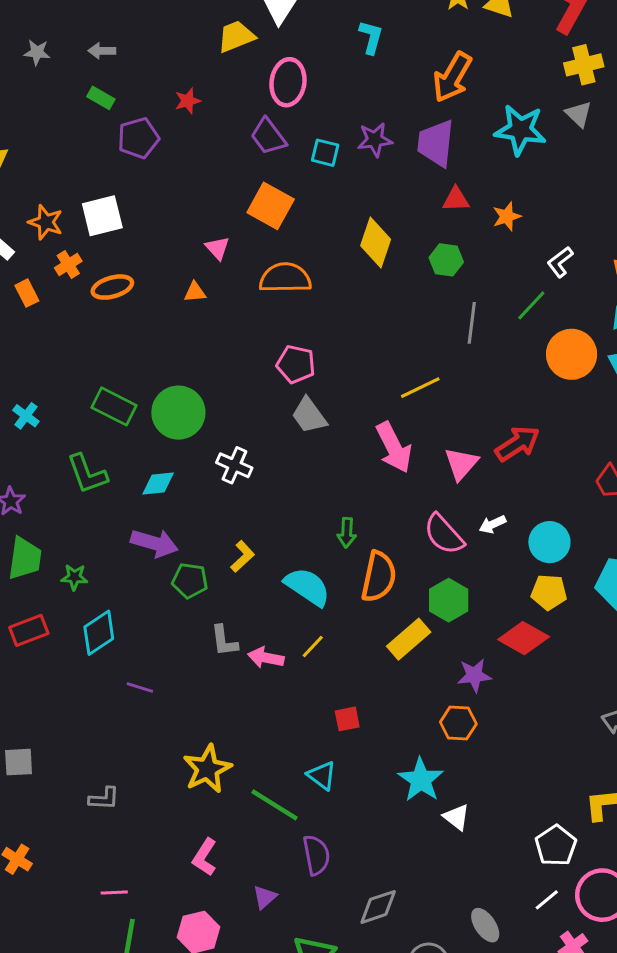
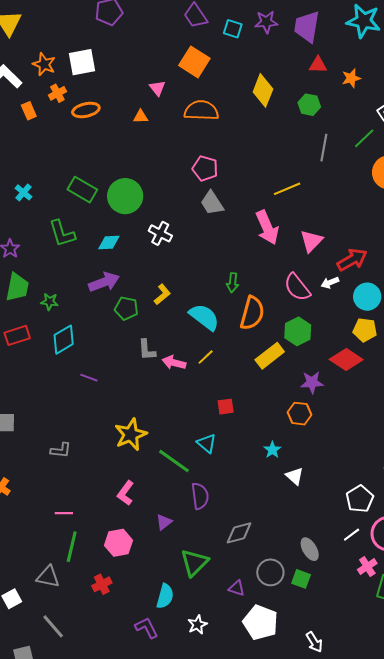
red arrow: (517, 444) -> (352, 260), moved
purple arrow: (154, 543) -> (104, 282), turned -40
cyan star: (421, 780) -> (272, 450), size x0.6

